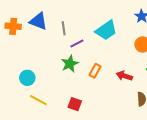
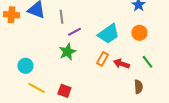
cyan trapezoid: (106, 30) -> (108, 34), moved
orange rectangle: (95, 71) -> (102, 59), moved
red square: (75, 104) -> (64, 91), moved

